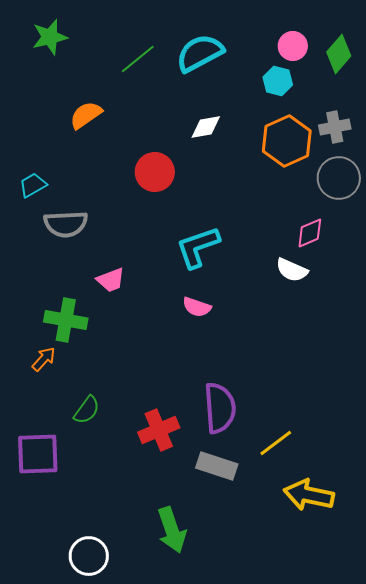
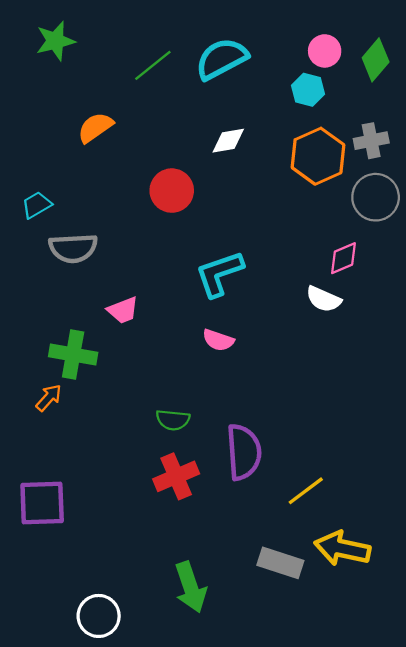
green semicircle: (87, 410) -> (173, 420), moved, turned 60
gray rectangle: (217, 466) -> (280, 563), moved

